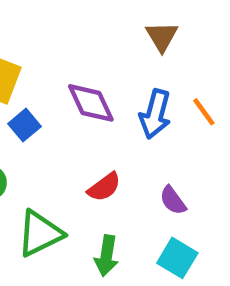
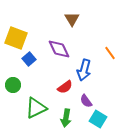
brown triangle: (162, 36) -> (72, 19), moved
blue arrow: (155, 114) -> (84, 70), moved
purple semicircle: (173, 200) -> (86, 101), moved

